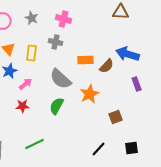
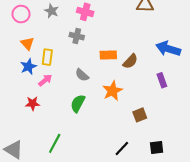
yellow rectangle: (32, 53) -> (47, 57), moved
blue arrow: (128, 54) -> (168, 49), moved
gray semicircle: (61, 79) -> (82, 75), size x0.6
red star: (23, 106) -> (33, 103), moved
green line: (35, 144) -> (55, 143), turned -36

